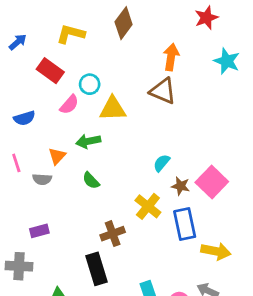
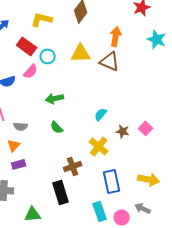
cyan circle: (90, 84) -> (48, 56), moved
pink semicircle: (69, 105) -> (31, 71), moved
yellow triangle: (113, 109) -> (81, 53), moved
orange triangle: (57, 156) -> (14, 145), moved
cyan semicircle: (162, 163) -> (101, 114), moved
pink square: (212, 182) -> (146, 128), size x0.6
blue rectangle: (185, 224) -> (112, 181), moved

